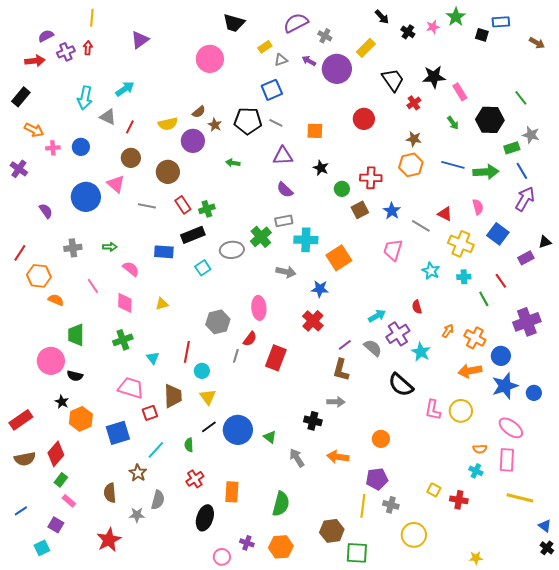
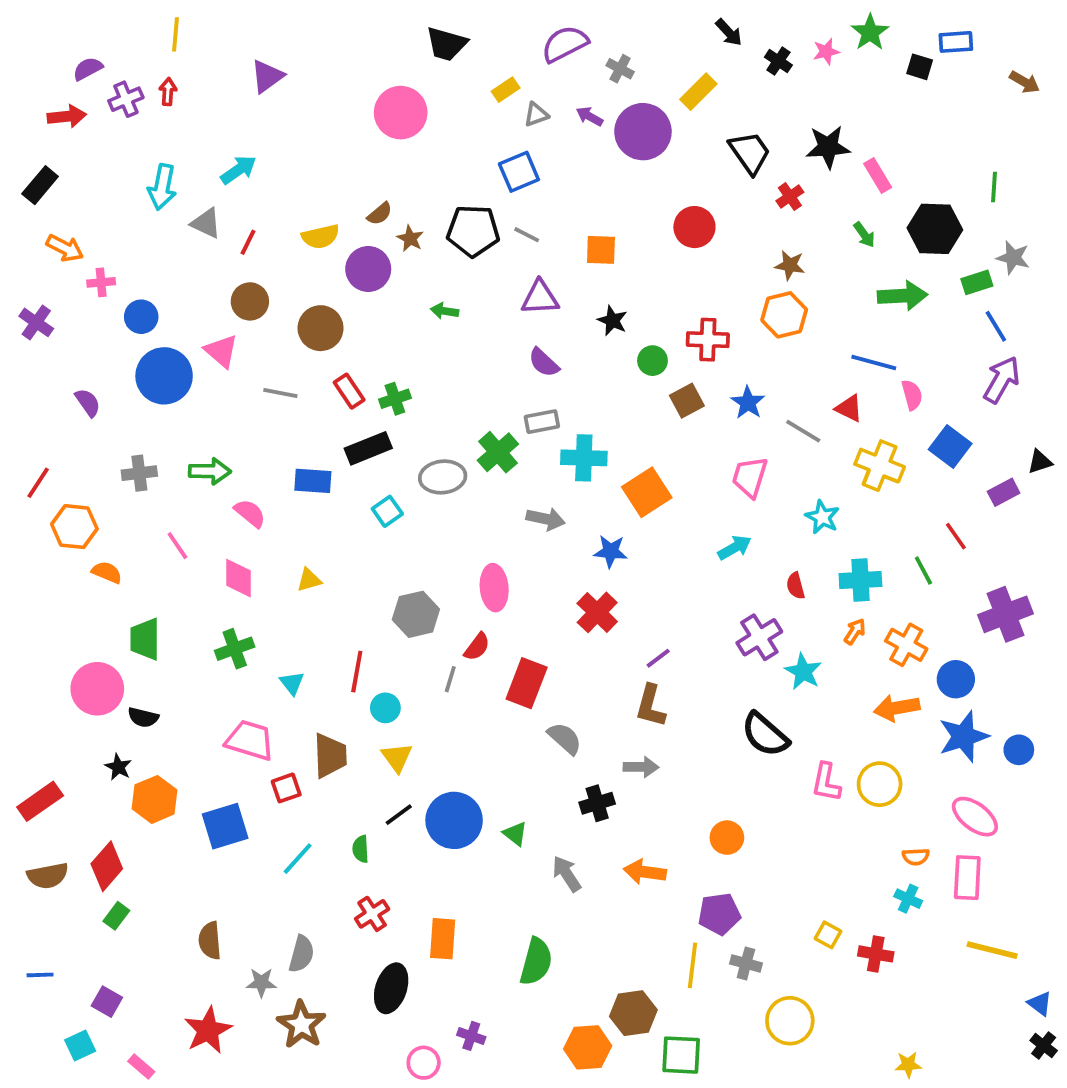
green line: (521, 98) -> (994, 187), turned 42
blue circle: (81, 147) -> (141, 317), moved
blue line: (453, 165) -> (874, 363), moved
green arrow: (486, 172) -> (902, 296), moved
green arrow: (110, 247) -> (210, 471), size x1.5
cyan cross: (464, 277) -> (860, 580), moved, size x1.5
cyan arrow: (377, 316) -> (735, 548), moved
gray semicircle: (373, 348) -> (565, 738), moved
black cross: (313, 421) -> (597, 803), turned -30
brown star: (138, 473) -> (301, 1025), moved, size x1.4
pink rectangle: (69, 501) -> (141, 1067), moved
blue line: (21, 511) -> (40, 975), turned 32
orange hexagon: (281, 547) -> (588, 1047), moved

